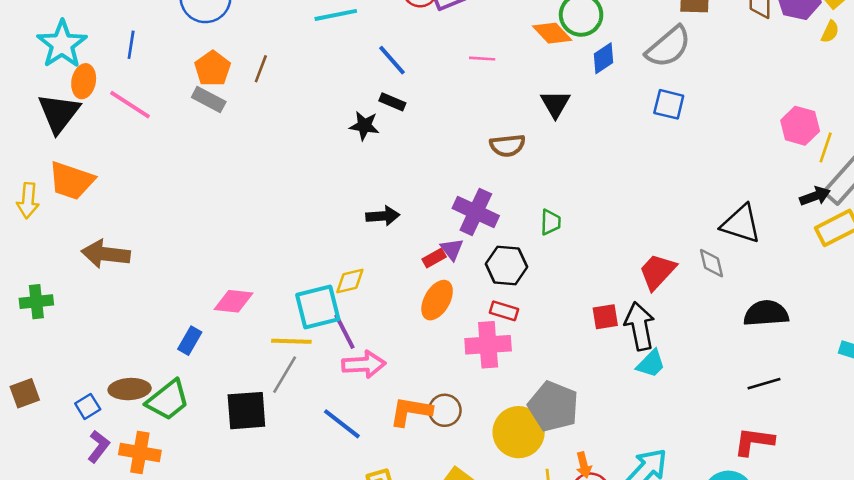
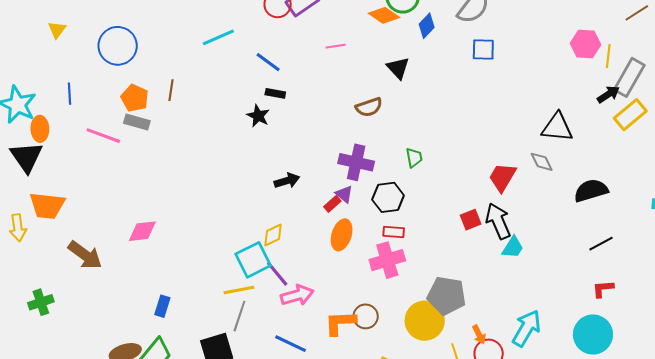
pink line: (130, 105) -> (103, 136), moved
black star: (364, 126) -> (258, 116), turned 30
brown arrow: (106, 254) -> (85, 255), turned -138
pink diamond: (233, 301) -> (142, 231), moved
red L-shape: (754, 441) -> (603, 289), size x0.7

